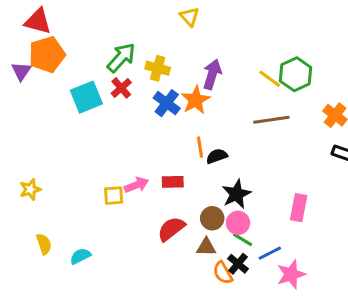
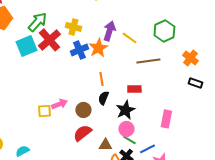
green arrow: (121, 58) -> (37, 22), moved
yellow line: (270, 79) -> (129, 38), moved
red cross: (121, 88) -> (49, 40), size x1.6
blue cross: (167, 103) -> (79, 50), turned 30
black semicircle: (217, 156) -> (103, 98), moved, turned -48
red rectangle: (173, 182) -> (134, 89), moved
brown circle: (212, 218) -> (83, 110), moved

